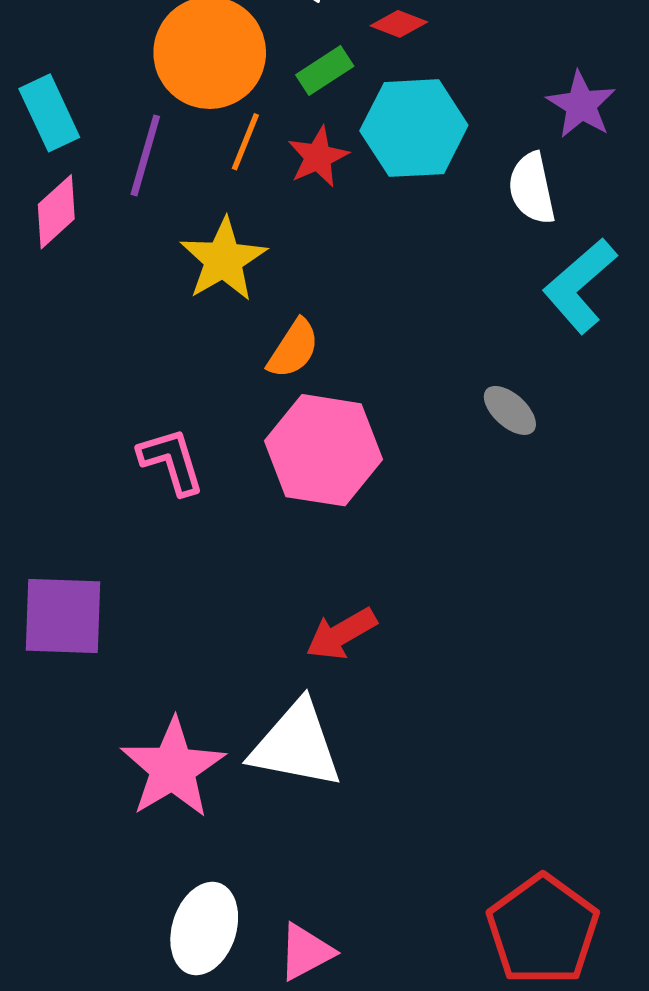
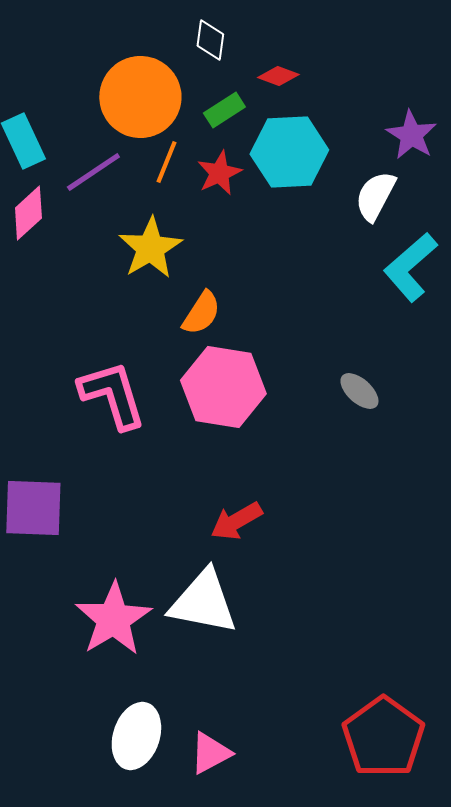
purple line: (145, 155) -> (93, 172), turned 40
white semicircle: (532, 188) -> (375, 196), turned 40
gray ellipse: (510, 410) -> (359, 391), moved
pink L-shape: (171, 461) -> (112, 395), size x1.4

